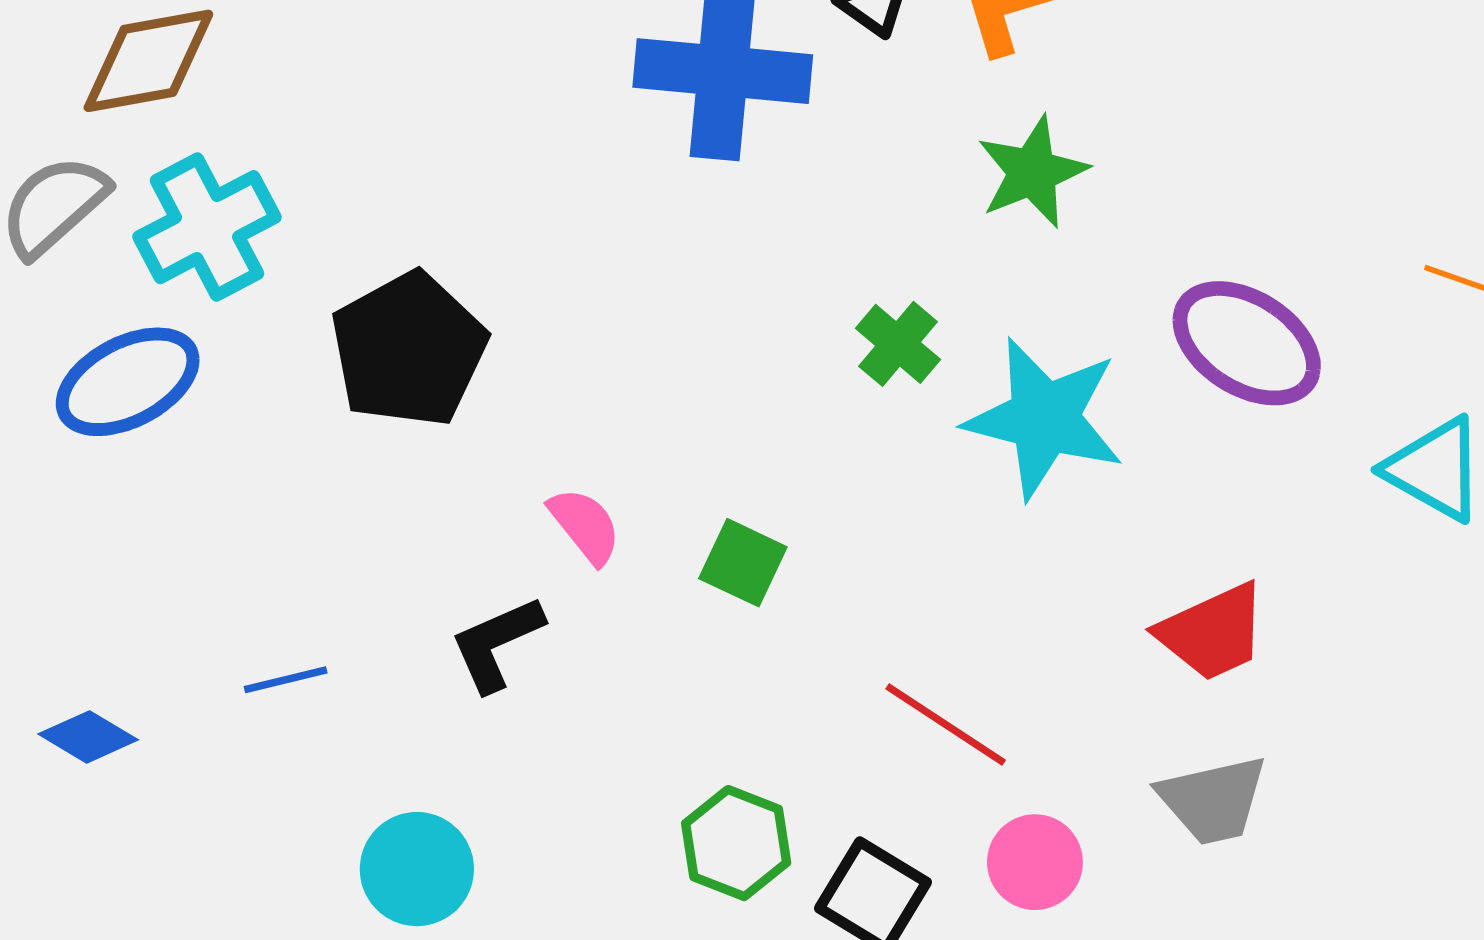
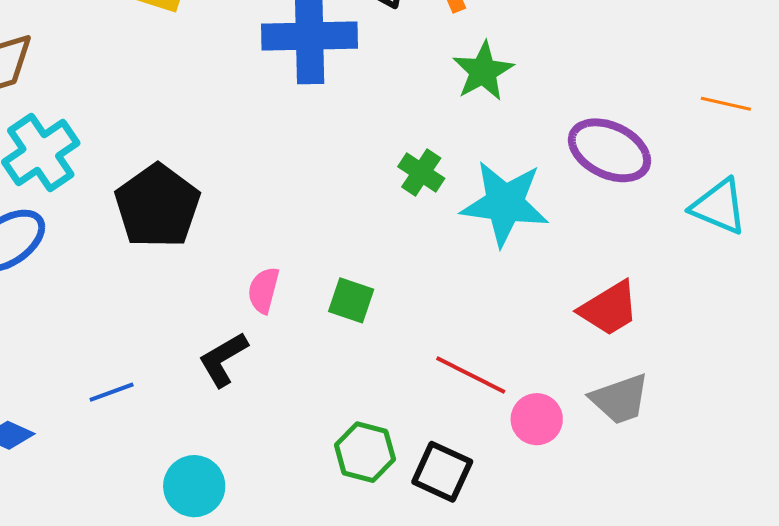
pink semicircle: (585, 526) -> (264, 290), turned -120
pink circle: (1035, 862) -> (537, 419), moved

